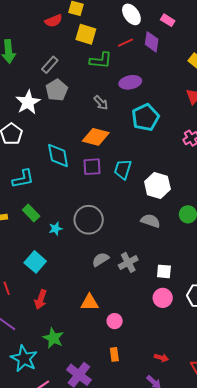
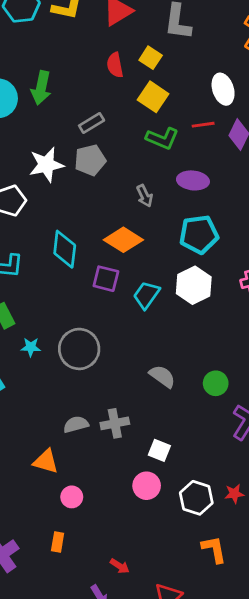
red semicircle: (54, 21) -> (115, 65), turned 84
white hexagon: (157, 185) -> (194, 285), moved
gray semicircle: (100, 259) -> (76, 424), moved

